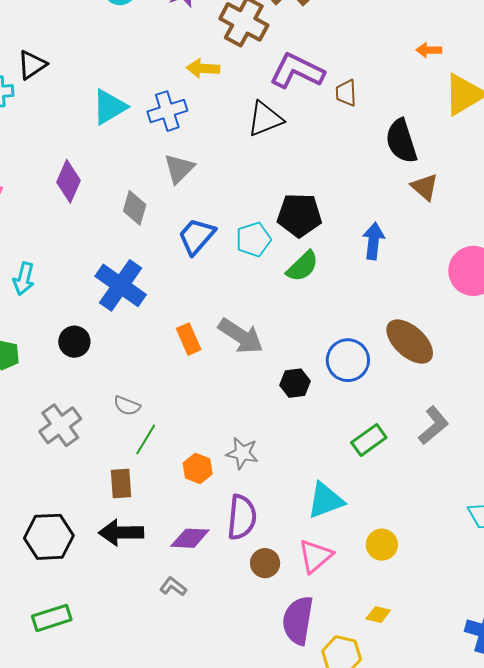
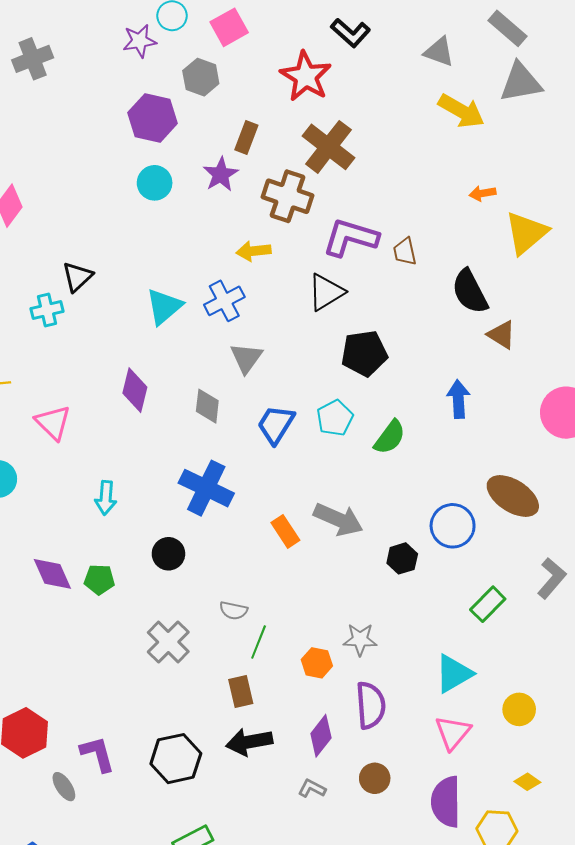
black pentagon: (299, 215) -> (364, 353), moved
purple diamond: (190, 538) -> (321, 736), turned -45
brown circle: (265, 563) -> (375, 778), moved
yellow diamond: (378, 615) -> (527, 782), turned 30

